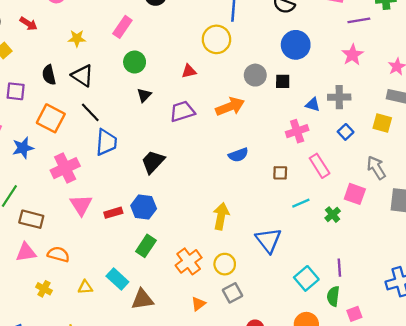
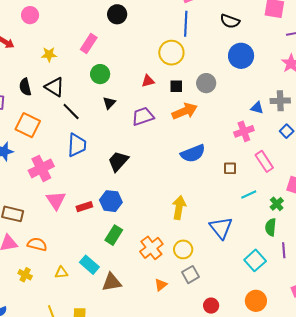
black square: (283, 81) -> (176, 86), moved
black line: (90, 112) -> (71, 112), moved
blue semicircle: (238, 155) -> (193, 153), size x1.4
green semicircle: (333, 296) -> (271, 227), moved

